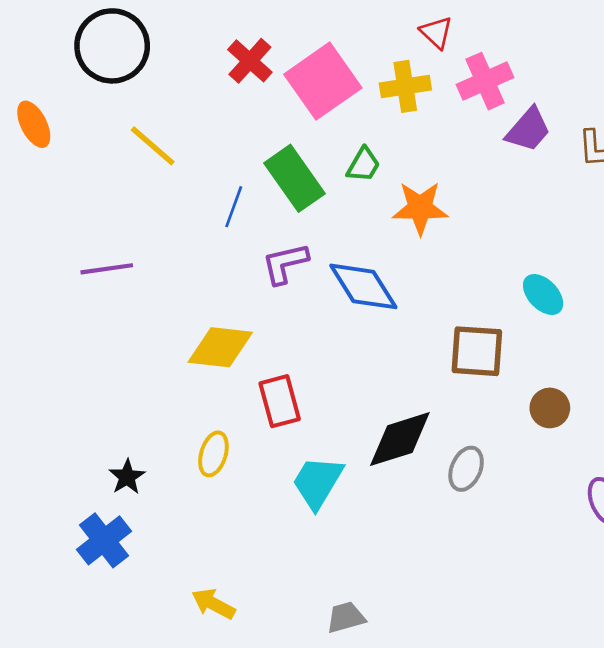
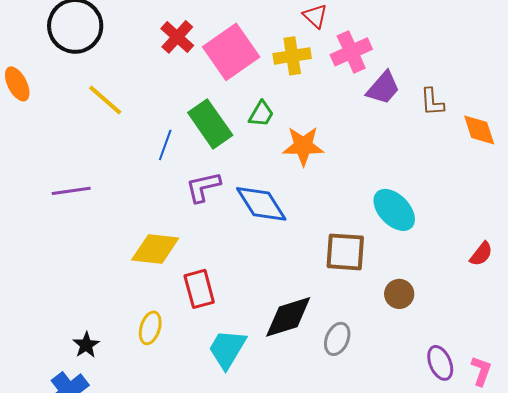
cyan ellipse: (543, 294) -> (394, 210), size x1.4

